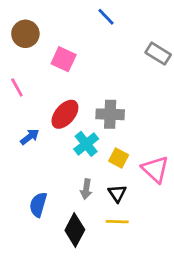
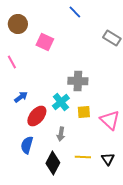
red ellipse: (65, 114) -> (37, 116), moved
yellow square: (119, 158) -> (84, 112), turned -32
black triangle: (117, 193) -> (108, 159), moved

